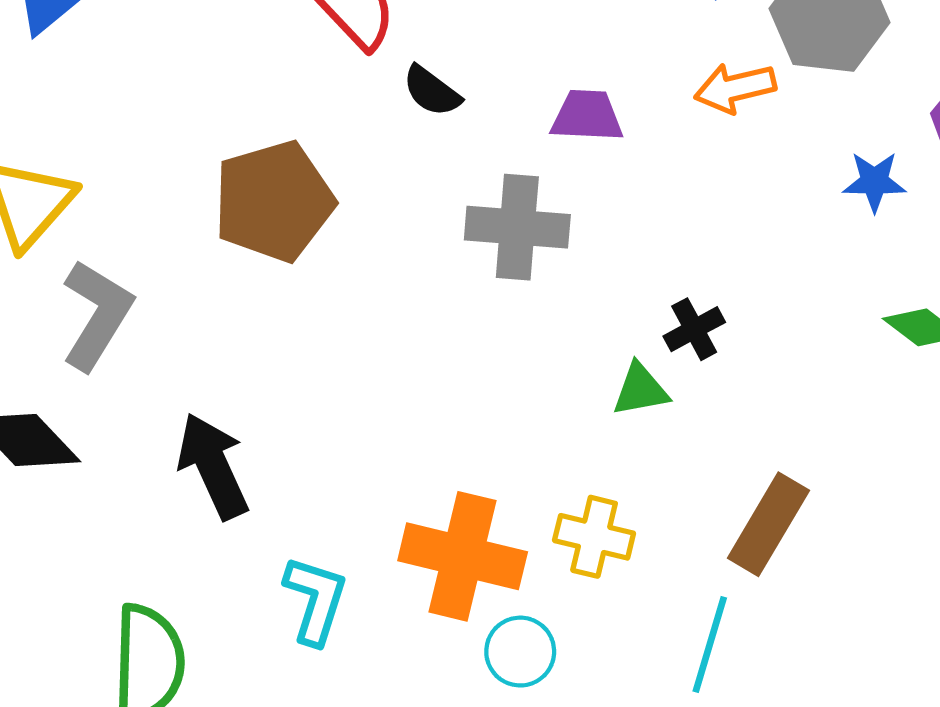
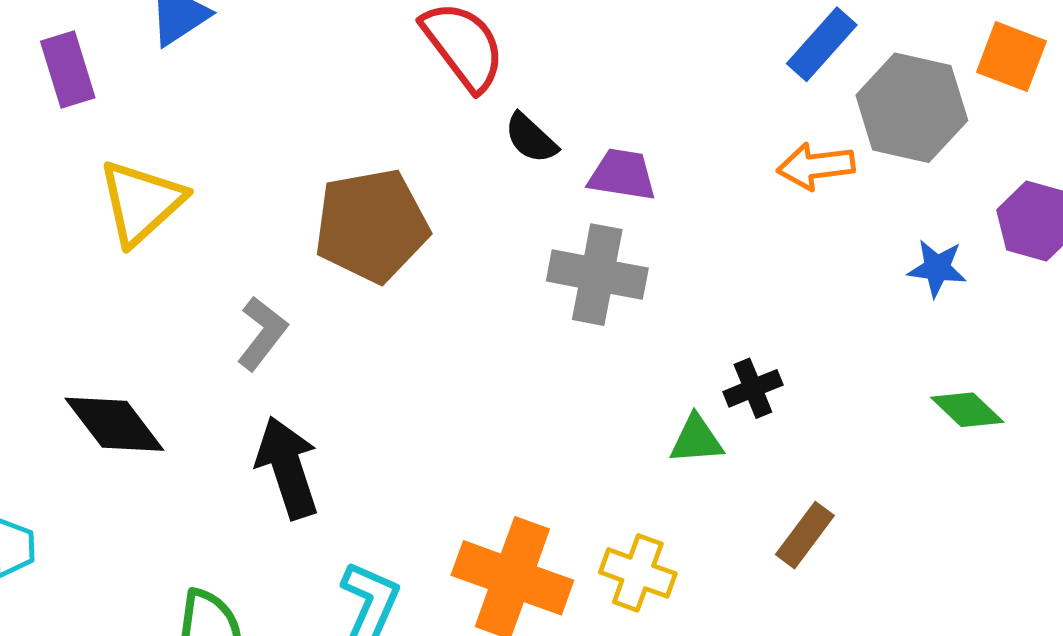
purple trapezoid: (587, 116) -> (622, 175), moved
gray L-shape: (97, 315) -> (262, 333), moved, size x0.7
brown rectangle: (768, 524) -> (805, 535), moved, size x0.7

